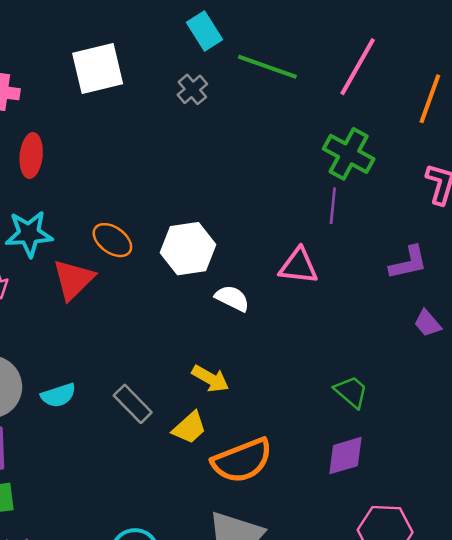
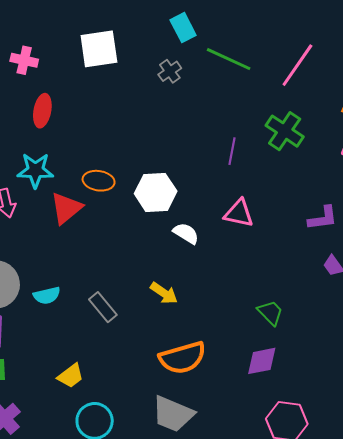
purple line: (333, 206) -> (232, 151), moved
orange ellipse: (112, 240) -> (99, 181), turned -32
yellow trapezoid: (189, 428) -> (71, 376), moved

